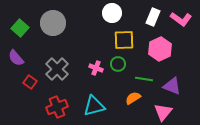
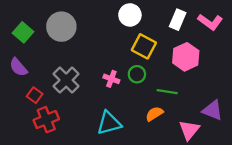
yellow square: (124, 40) -> (144, 46), turned 30
purple triangle: (172, 86) -> (212, 110), moved
red cross: (57, 107) -> (46, 120), moved

